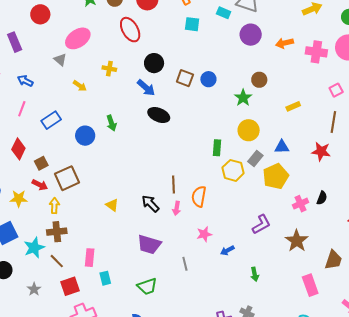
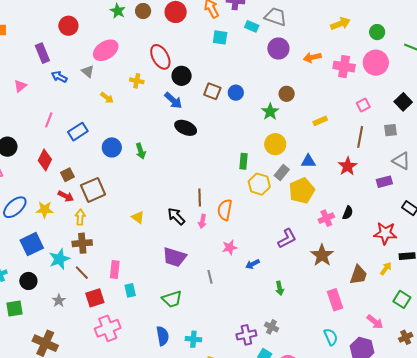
red ellipse: (130, 30) -> (160, 57), moved
blue arrow: (25, 81) -> (59, 77), moved
green arrow: (111, 123) -> (141, 151), moved
red star: (321, 151) -> (348, 166), turned 30

